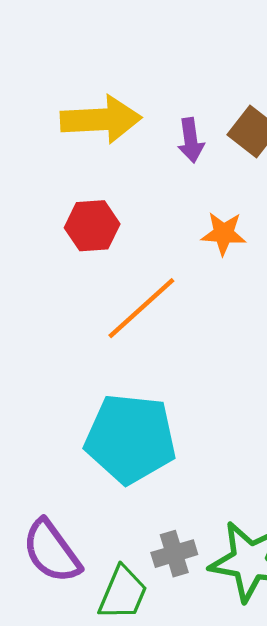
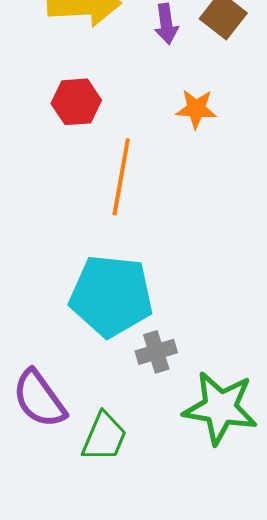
orange line: (141, 308) -> (121, 177), turned -38
gray cross: (174, 554) -> (156, 352), moved

